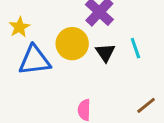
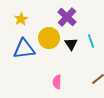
yellow star: (19, 27) -> (21, 19), moved

